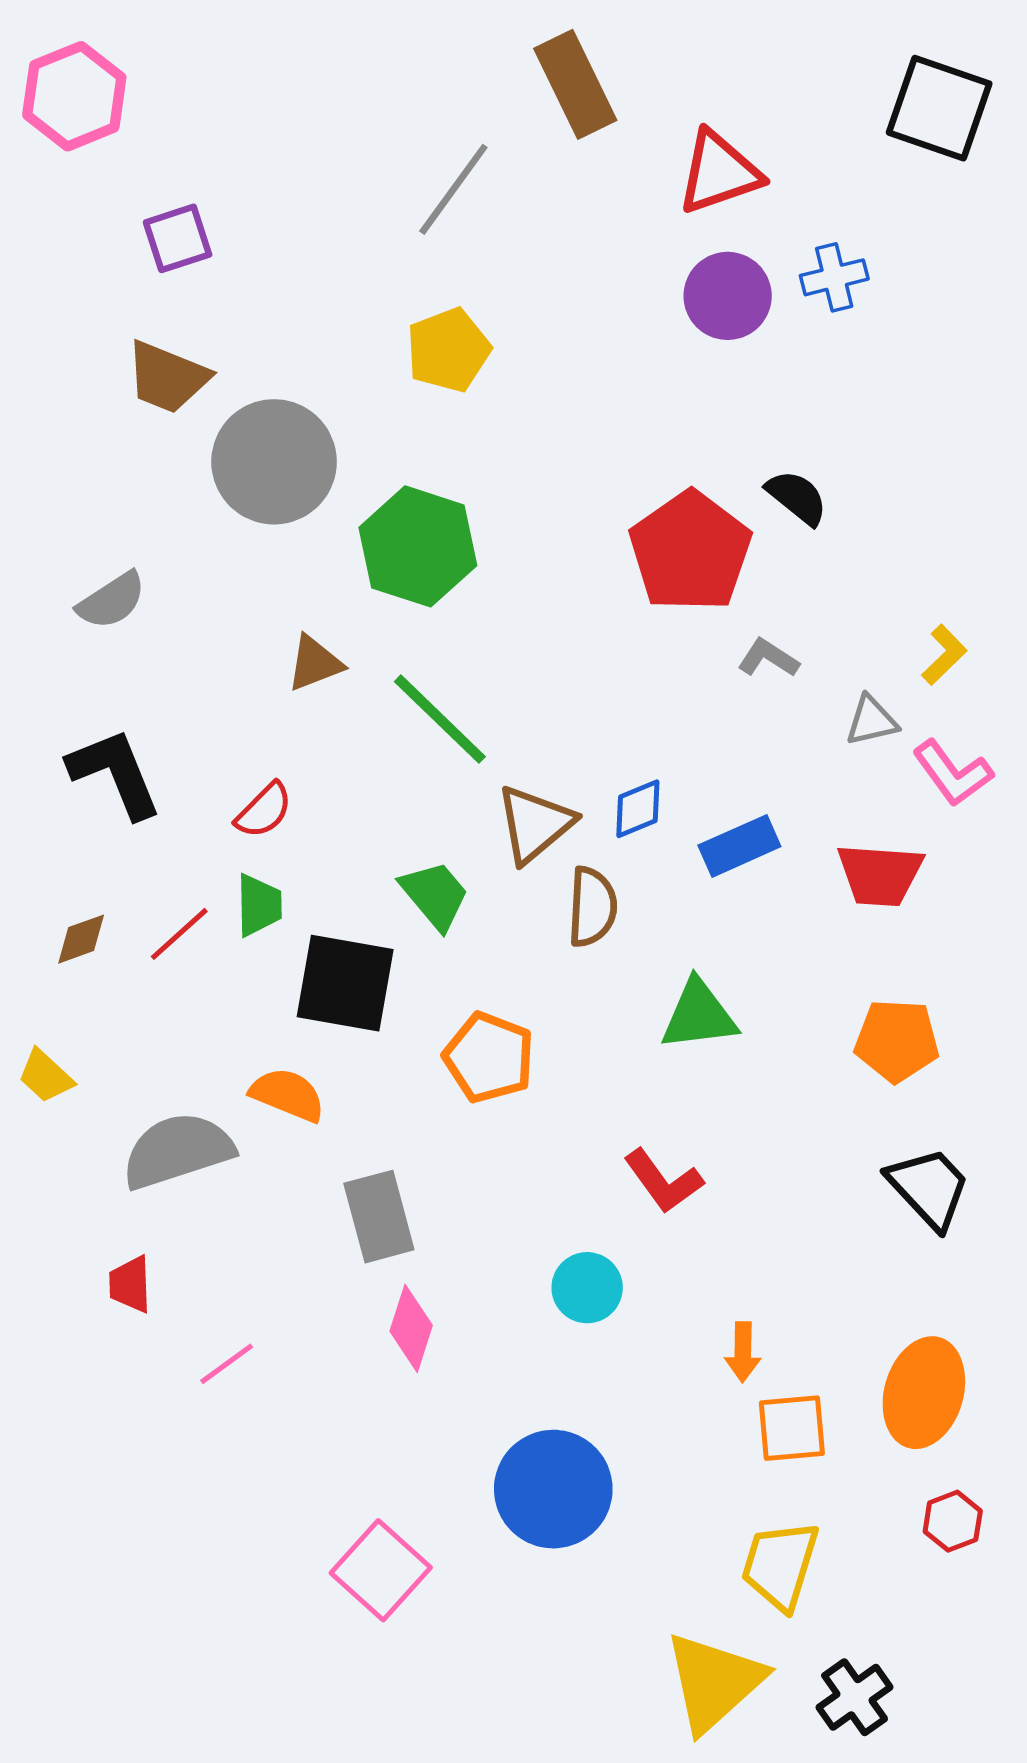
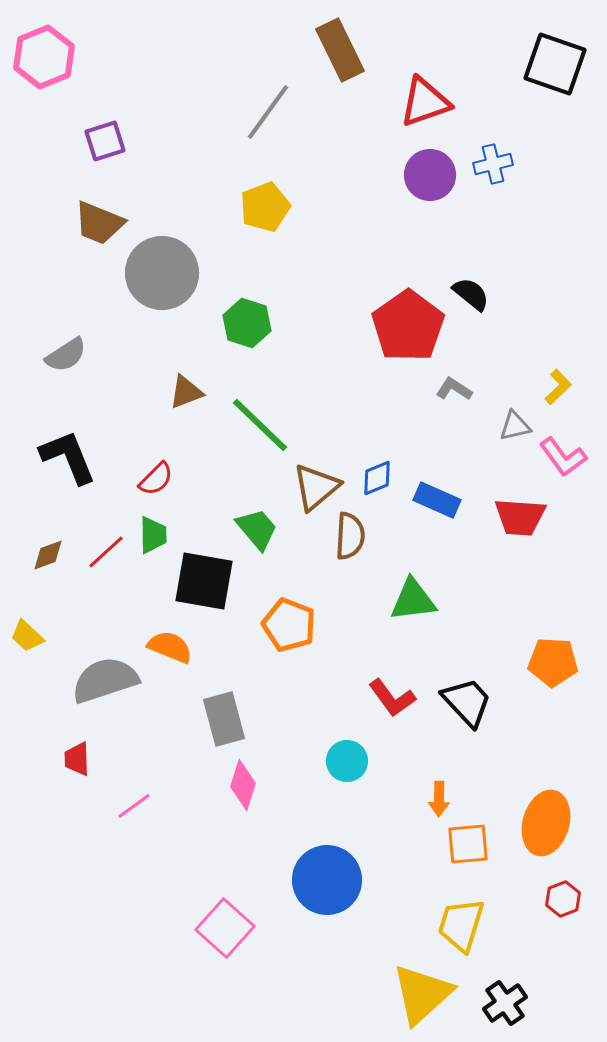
green hexagon: (418, 546) -> (247, 323), size x0.7
blue rectangle: (739, 846) -> (437, 500), turned 48
orange pentagon: (897, 1041) -> (553, 662), moved
black trapezoid: (929, 1188) -> (467, 702), moved

